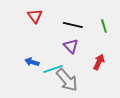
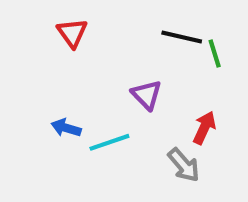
black line: (73, 25) -> (182, 37), moved
gray arrow: (67, 80) -> (184, 165), moved, size x0.7

